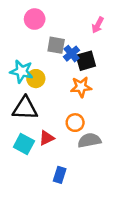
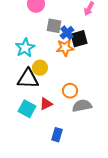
cyan star: (22, 71) -> (25, 48), turned 30
yellow circle: (36, 79) -> (40, 68), moved
orange star: (81, 87) -> (65, 48), moved

